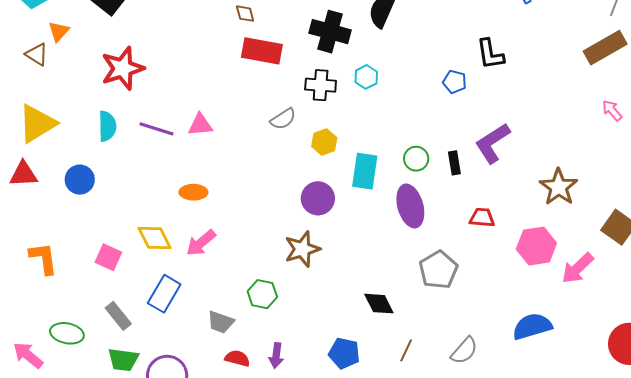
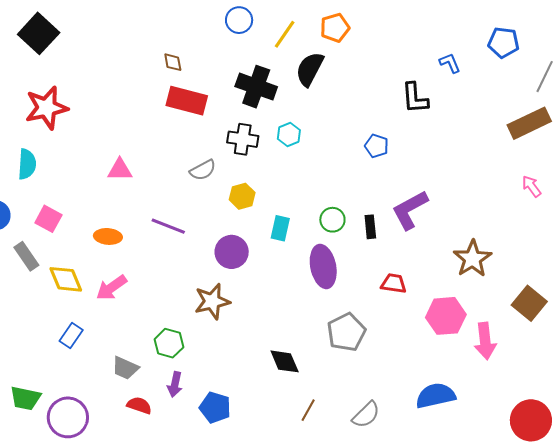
black L-shape: (490, 54) -> (415, 98), moved
purple line: (156, 129) -> (168, 226), moved
cyan rectangle: (365, 171) -> (280, 228), size x0.7
pink square: (108, 257) -> (48, 219), moved
pink arrow: (577, 268) -> (485, 341), turned -57
blue rectangle: (164, 294) -> (71, 335), size x0.7
gray rectangle: (118, 316) -> (26, 256), moved
blue pentagon: (344, 353) -> (215, 408), moved
purple arrow: (276, 355) -> (175, 384), moved

